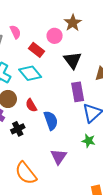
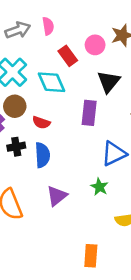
purple rectangle: (78, 92) -> (89, 113), moved
red semicircle: (31, 105) -> (41, 123), turned -56
blue semicircle: (51, 120) -> (42, 155), moved

